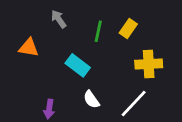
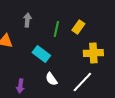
gray arrow: (59, 19) -> (27, 20), turned 40

